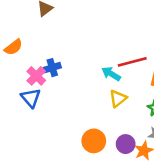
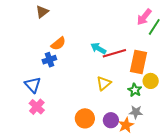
orange semicircle: (13, 47) -> (58, 44), moved
cyan arrow: (111, 74) -> (98, 48), moved
pink cross: (36, 76) -> (37, 107), moved

